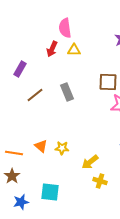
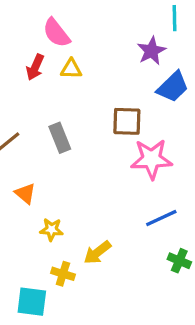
pink semicircle: (65, 28) -> (56, 33), turned -30
orange triangle: (41, 146) -> (25, 193), moved
yellow cross: (100, 181) -> (63, 274), moved

